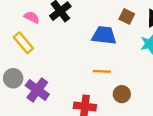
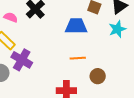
purple cross: (37, 90) -> (22, 60), moved

